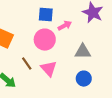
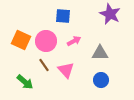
pink arrow: (65, 26) -> (74, 41), moved
pink circle: (45, 40) -> (46, 41), moved

